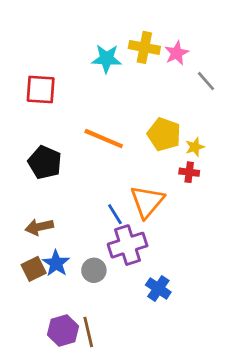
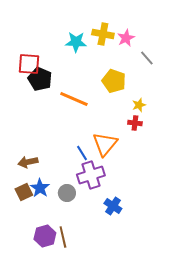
yellow pentagon: (164, 134) -> (114, 81), moved
black pentagon: (45, 162) -> (40, 79), moved

